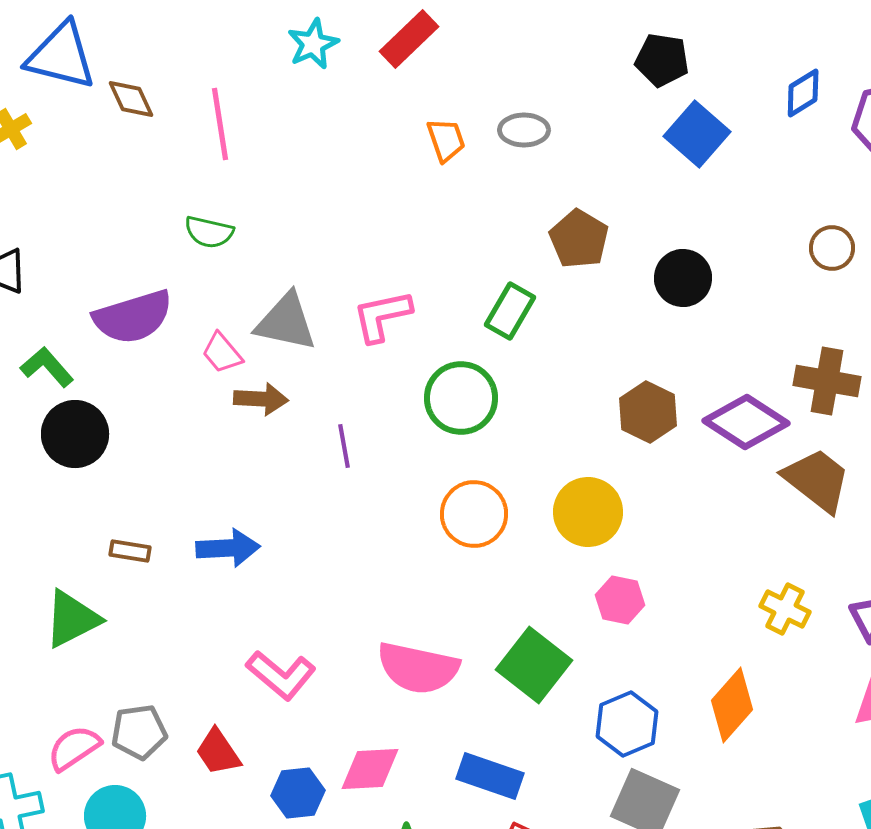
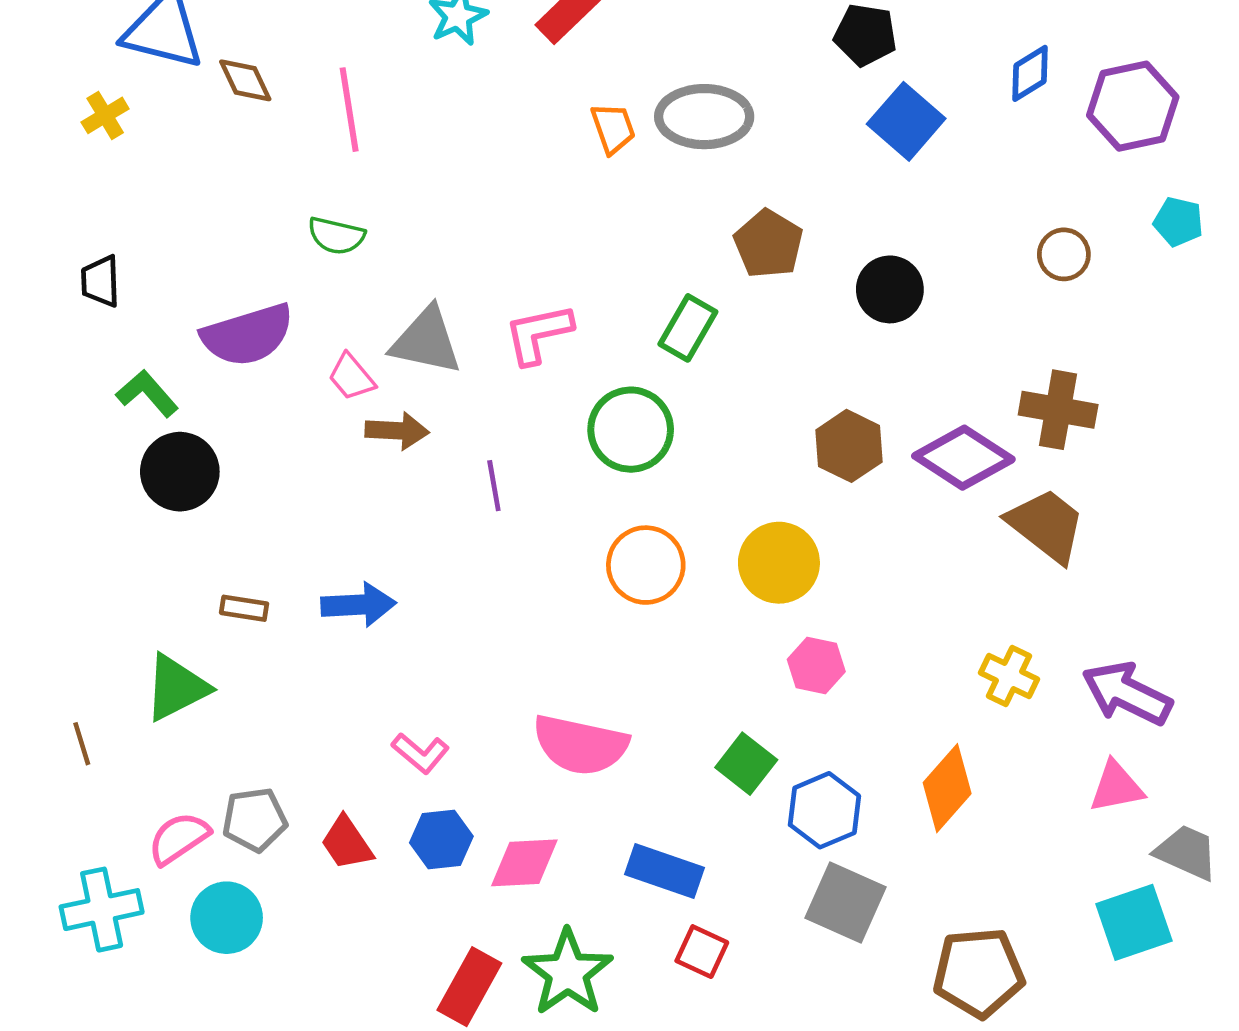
gray ellipse: (524, 130) -> (704, 117), size x1.6
green square: (534, 665) -> (746, 764), moved, size x0.7
pink L-shape: (281, 675) -> (420, 753), size x0.7
blue hexagon: (298, 793) -> (441, 839), moved

